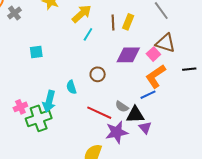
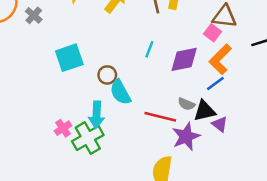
cyan line: (88, 34) -> (149, 49), moved
cyan square: (36, 52) -> (69, 58), size x1.6
purple diamond: (128, 55) -> (184, 59), moved
brown circle: (98, 74) -> (107, 75), moved
cyan semicircle: (71, 87) -> (120, 92), size x1.5

